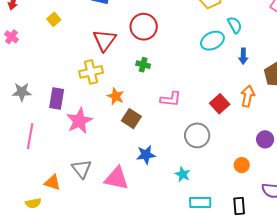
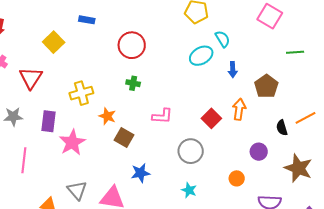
yellow square: (54, 19) -> (54, 42), moved, size x1.5
red triangle: (104, 40) -> (31, 78), moved
cyan star: (183, 174) -> (189, 190), moved

